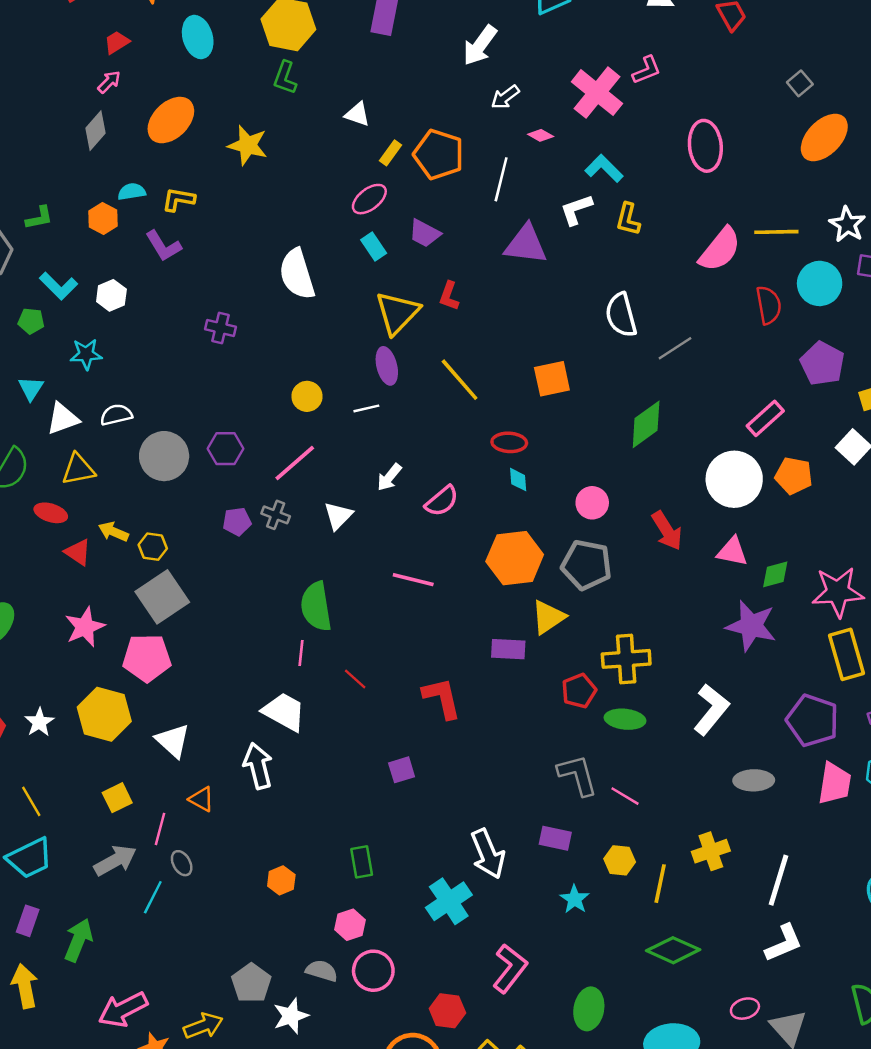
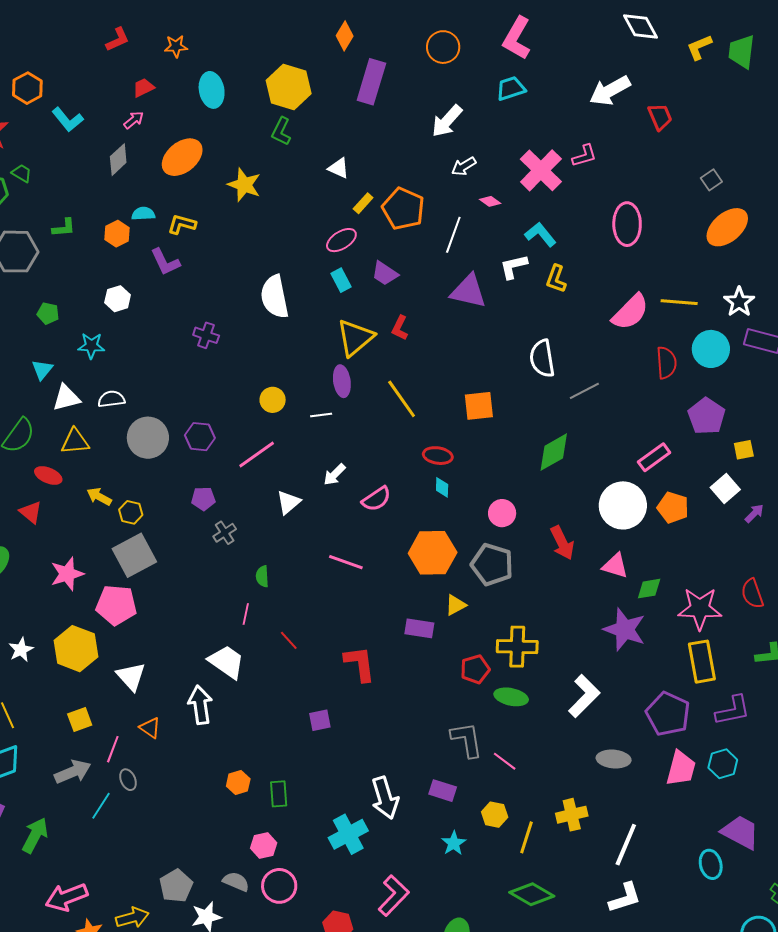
cyan L-shape: (58, 286) -> (68, 119), moved
gray cross: (276, 515) -> (225, 533), moved, turned 30
red triangle: (78, 552) -> (31, 512), moved
green semicircle: (316, 606) -> (262, 576), size x0.5
yellow triangle: (548, 617) -> (456, 605), size x0.7
orange hexagon: (281, 880) -> (238, 782), moved

